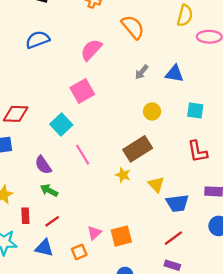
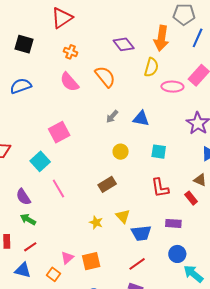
pink semicircle: (91, 50) -> (69, 82), moved, turned -85
brown rectangle: (138, 149) -> (107, 184), size x0.7
yellow star: (123, 175) -> (96, 222), moved
orange square: (79, 252) -> (54, 274), turned -32

